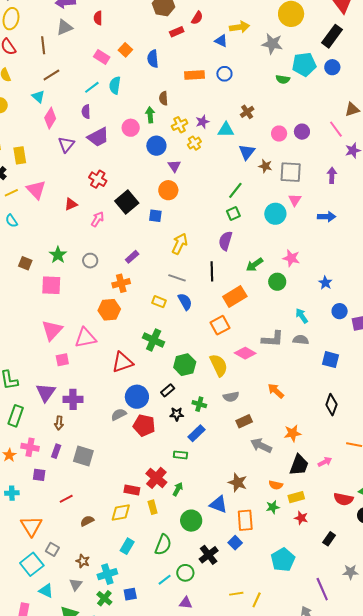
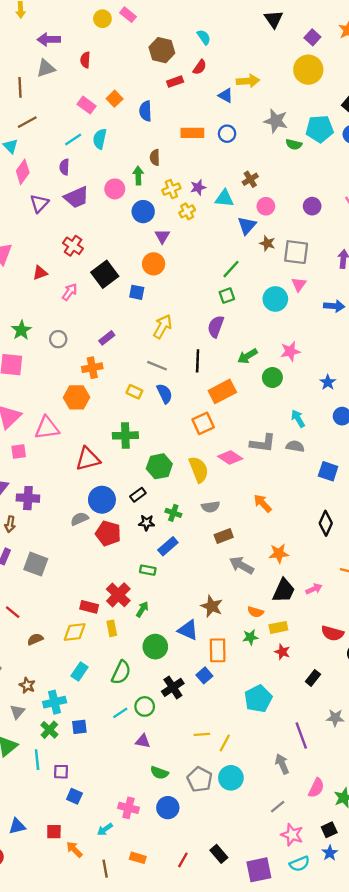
gray star: (272, 44) -> (276, 121), moved
pink circle: (279, 134) -> (266, 206), moved
pink star: (291, 258) -> (290, 351), turned -30
green cross: (154, 340) -> (125, 435), turned -30
red line: (66, 499) -> (13, 612), turned 64

